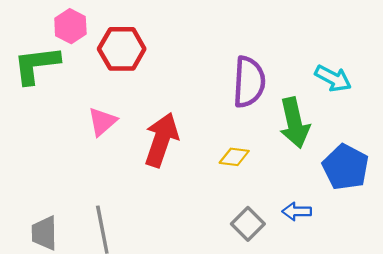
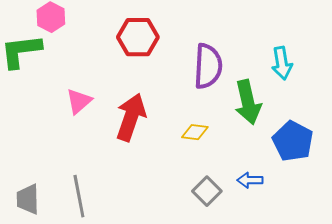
red hexagon: (122, 49) -> (138, 37), moved
cyan arrow: (333, 78) -> (282, 63), turned 52

